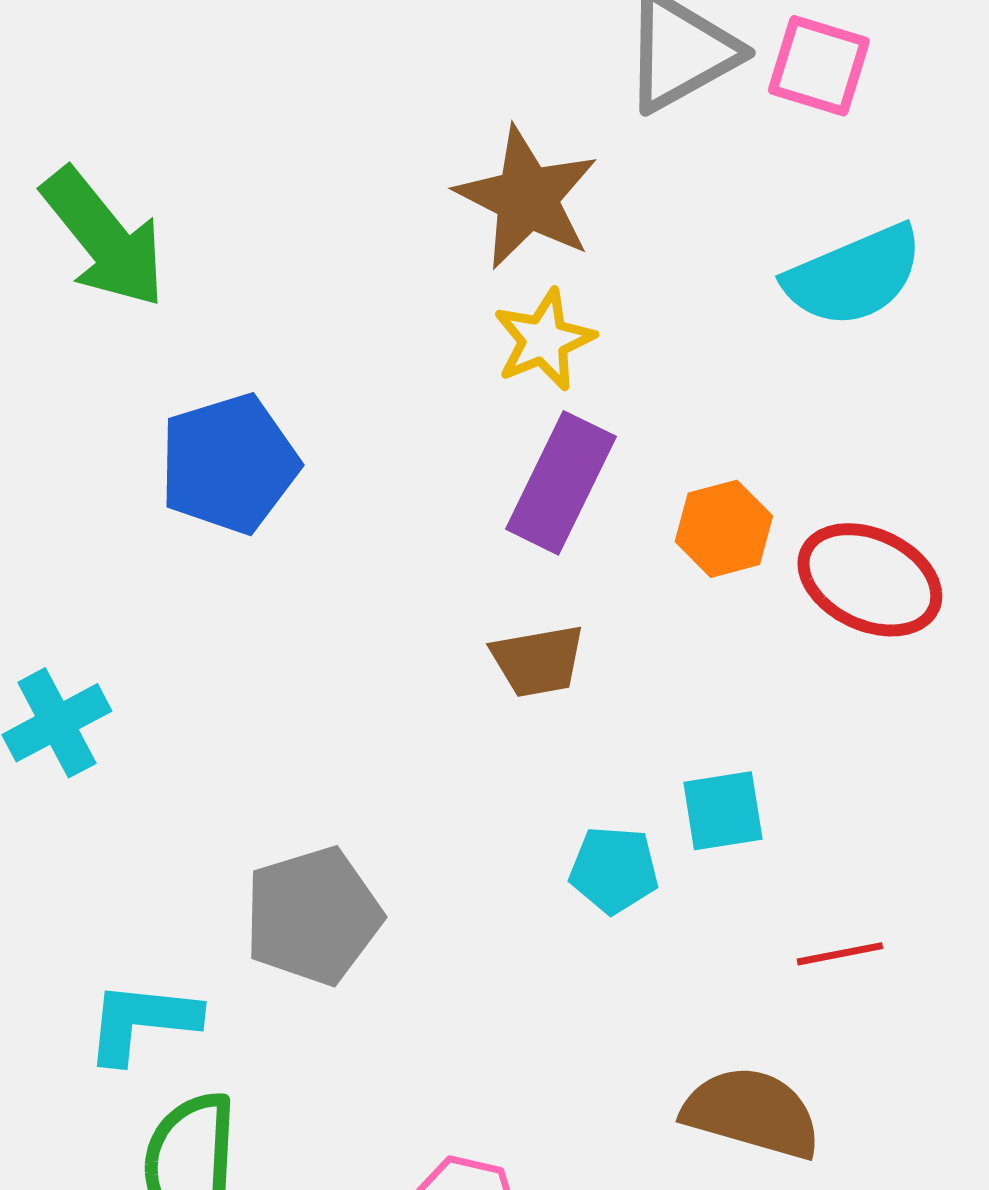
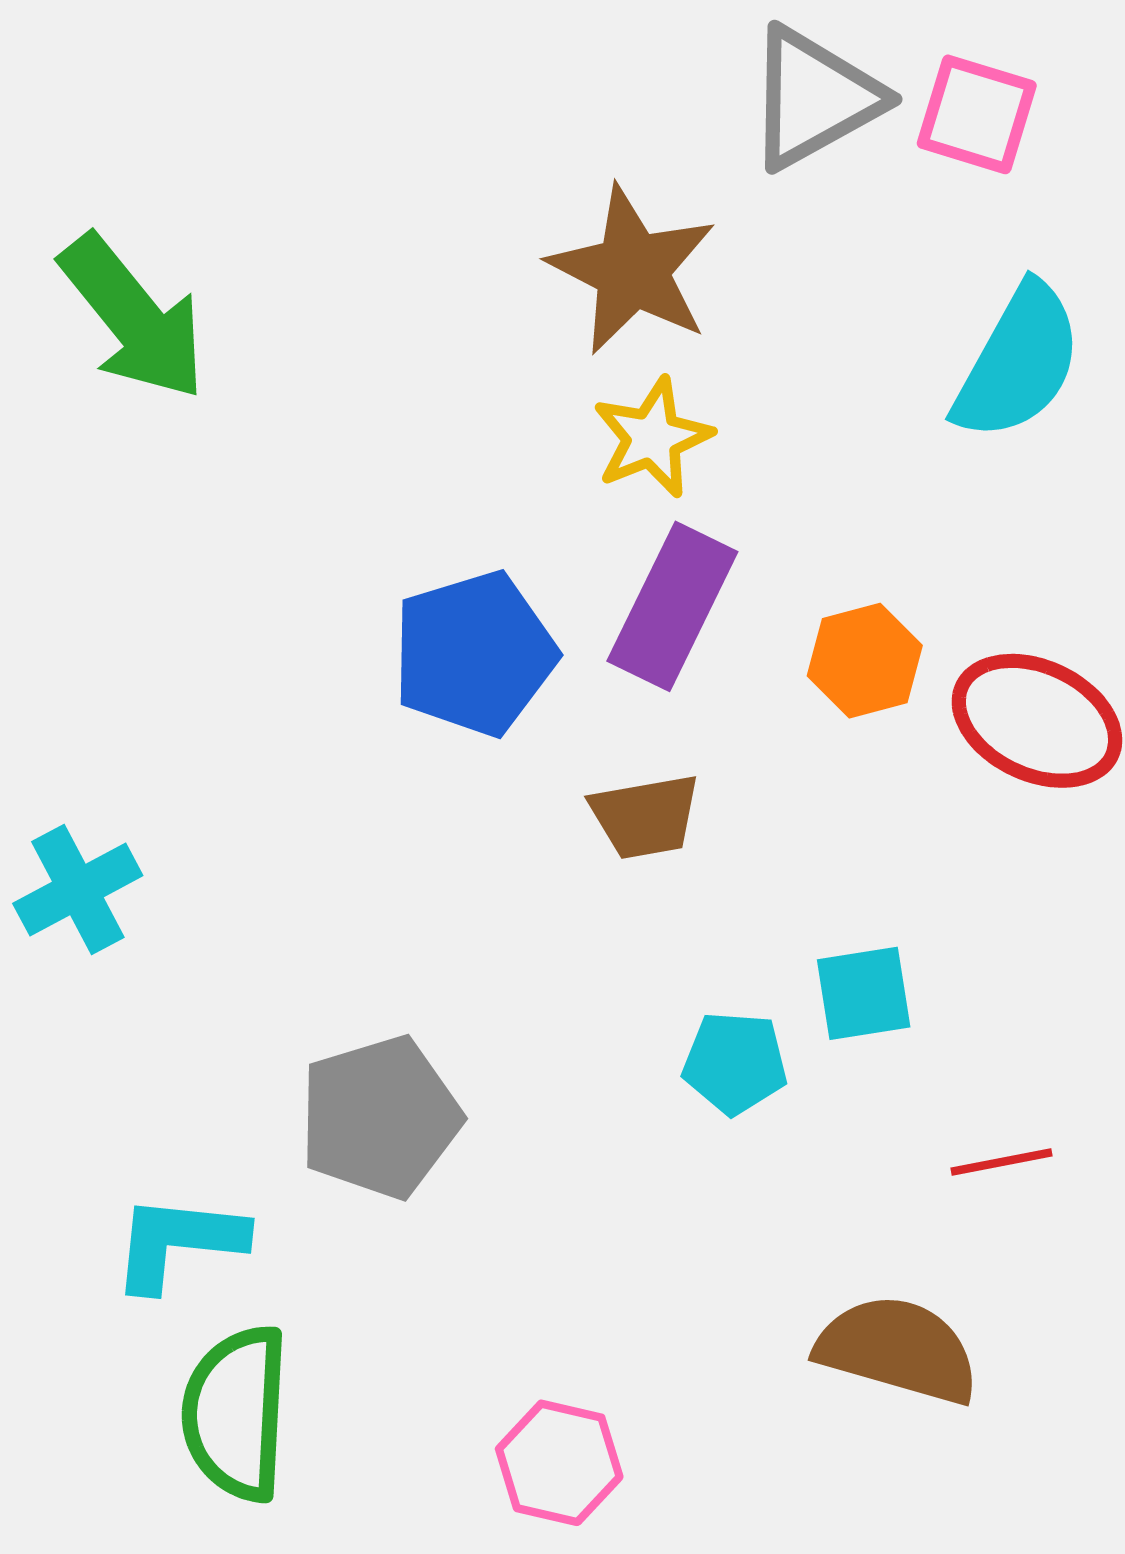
cyan semicircle: (854, 276) -> (1018, 362), turned -38
blue pentagon: (229, 464) -> (474, 654), moved

